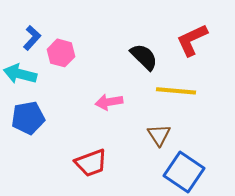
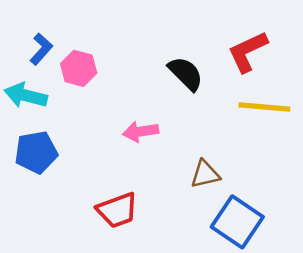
yellow line: (176, 91) -> (264, 107), moved
brown triangle: (159, 135) -> (205, 174), turned 50

